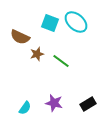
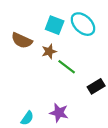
brown star: (37, 54) -> (49, 51), moved
black rectangle: (88, 104) -> (96, 86), moved

